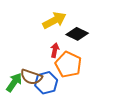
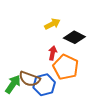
yellow arrow: (54, 20) -> (52, 24), size x0.7

